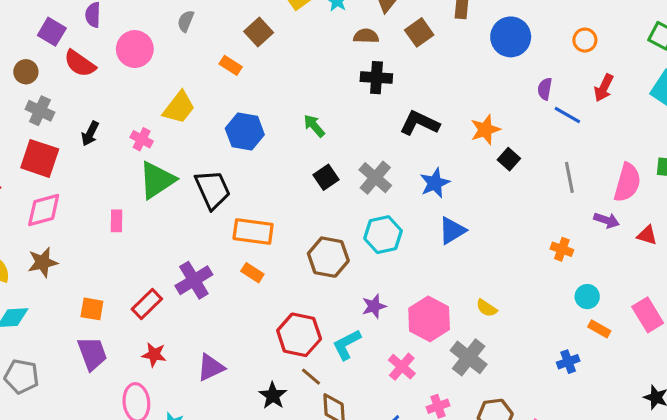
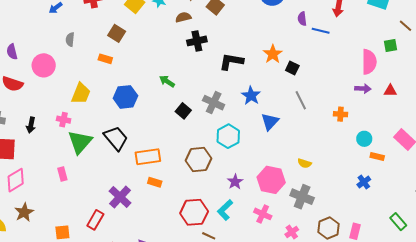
gray line: (569, 177) -> (301, 100), moved

